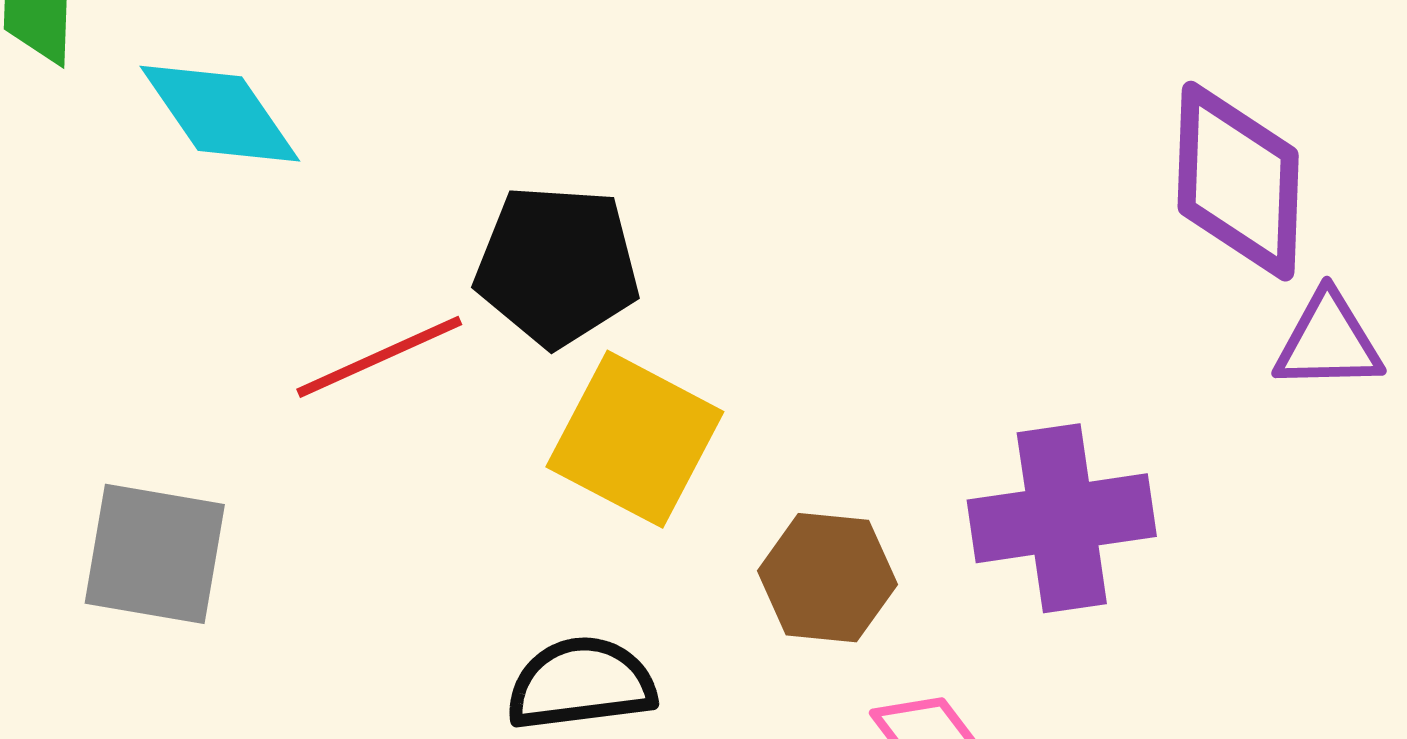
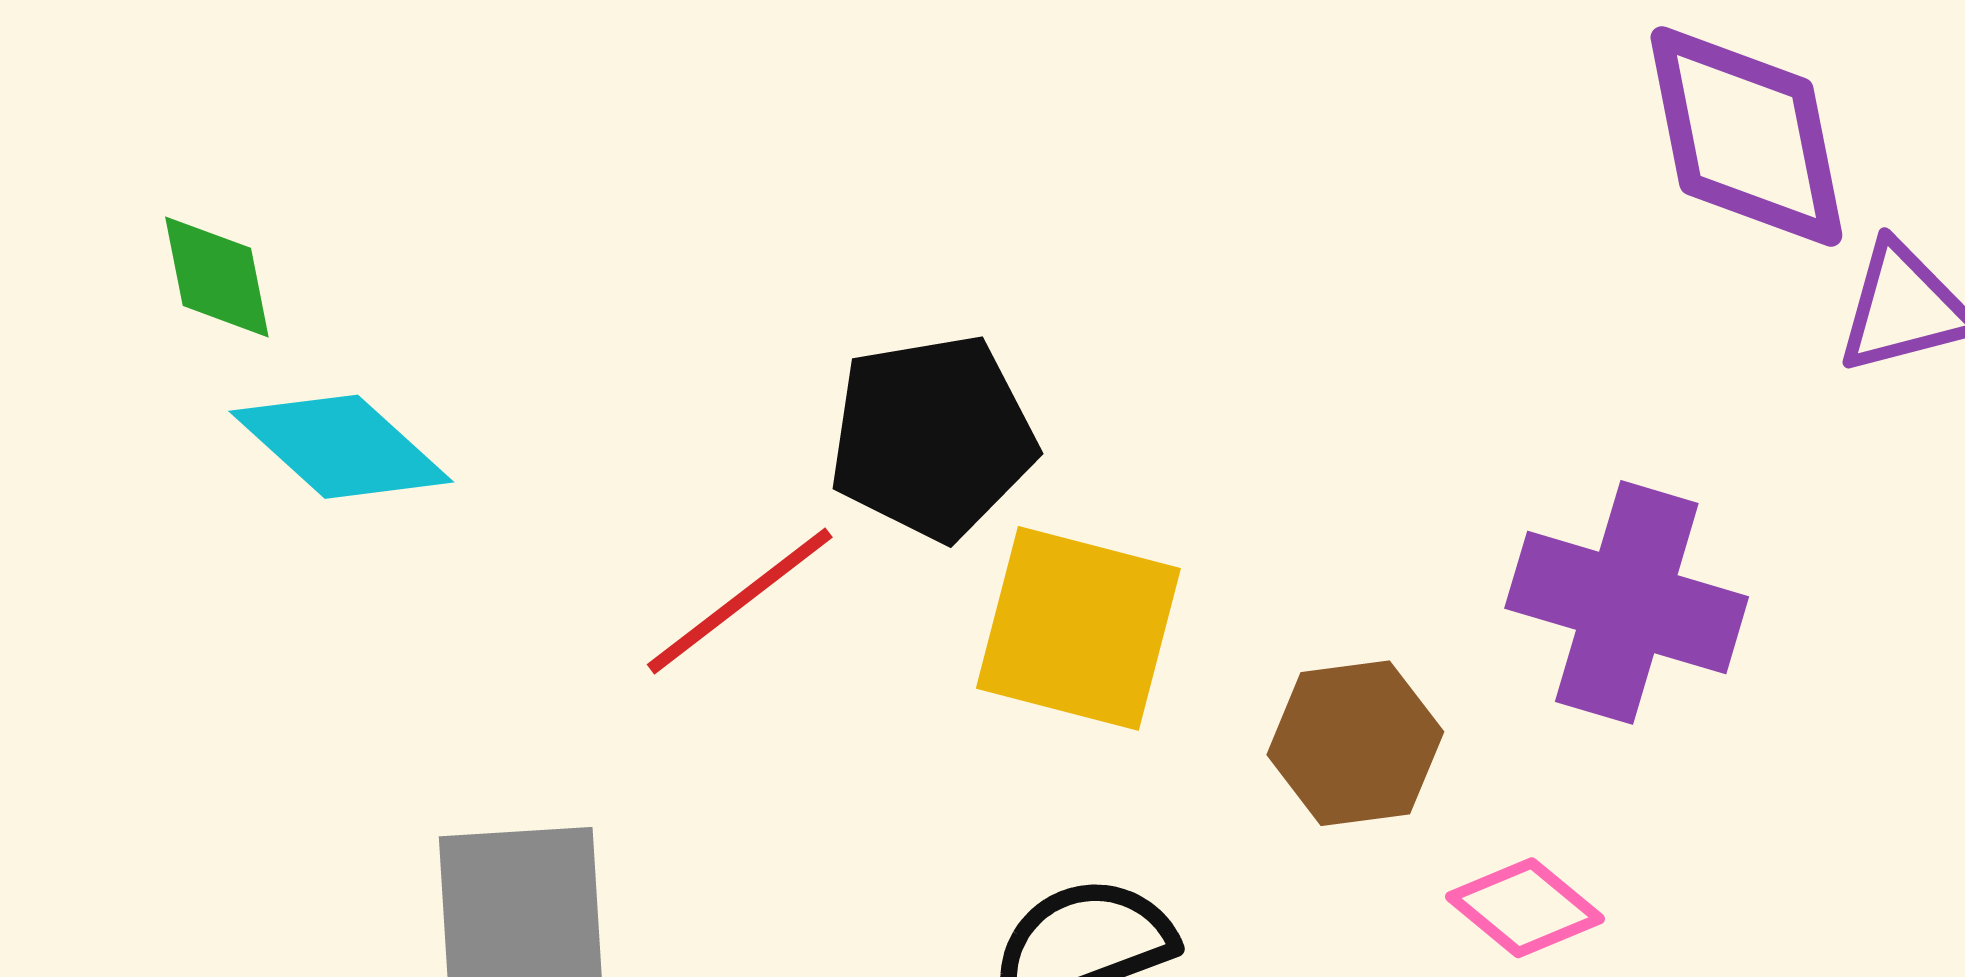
cyan diamond: (220, 114) -> (341, 447), moved
purple cross: (1062, 518) -> (1627, 602), turned 38

